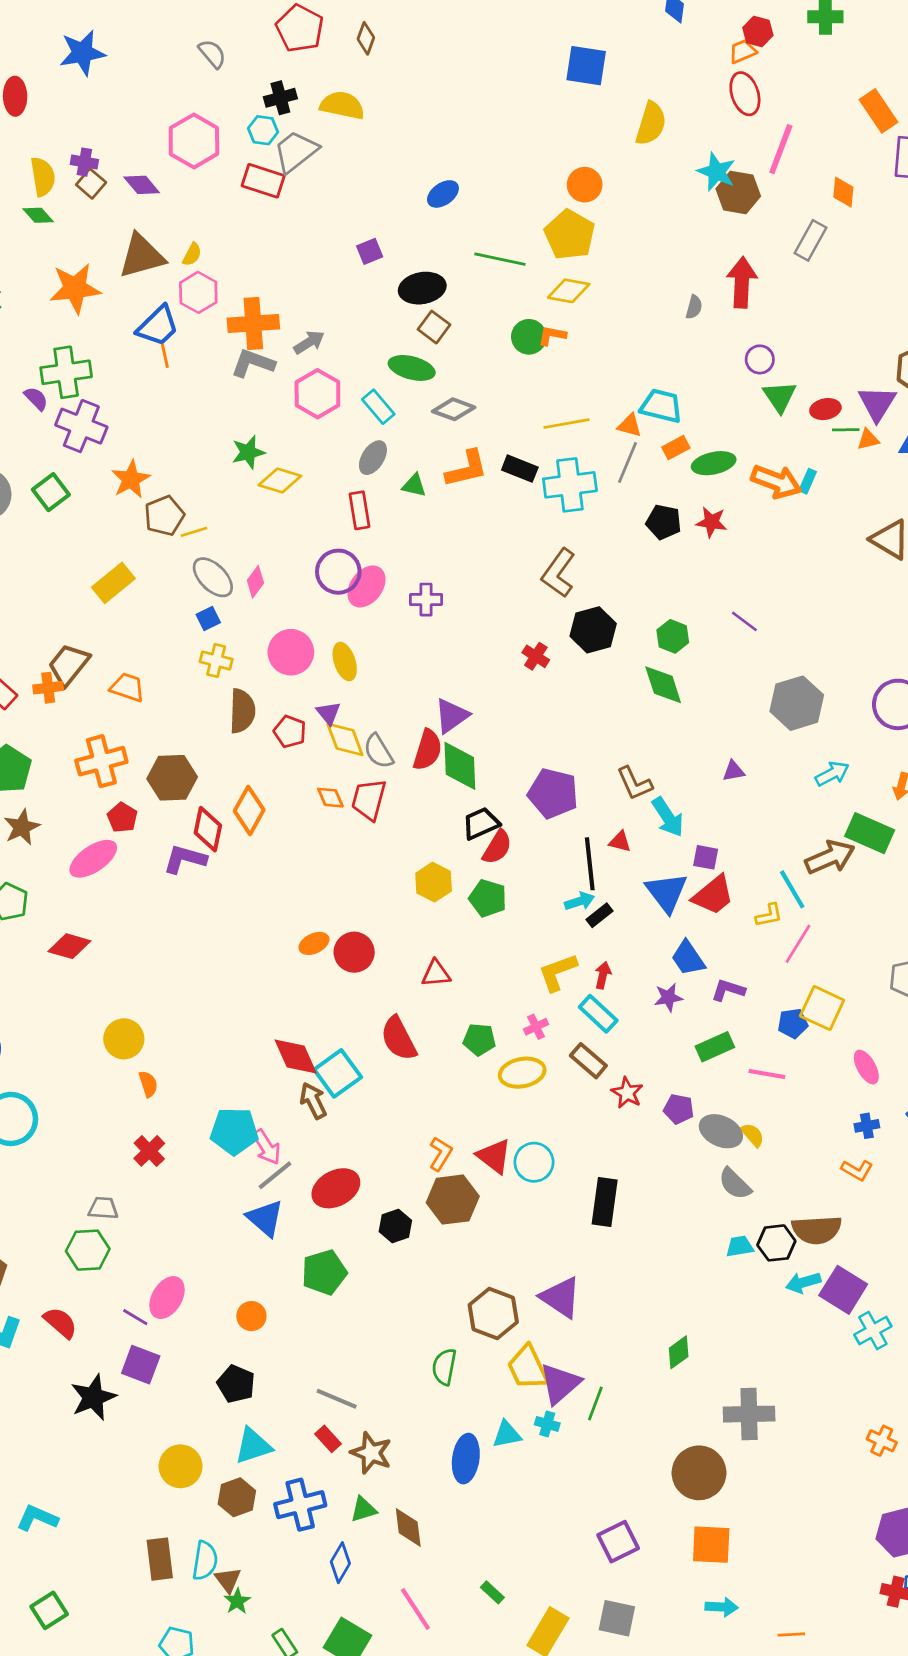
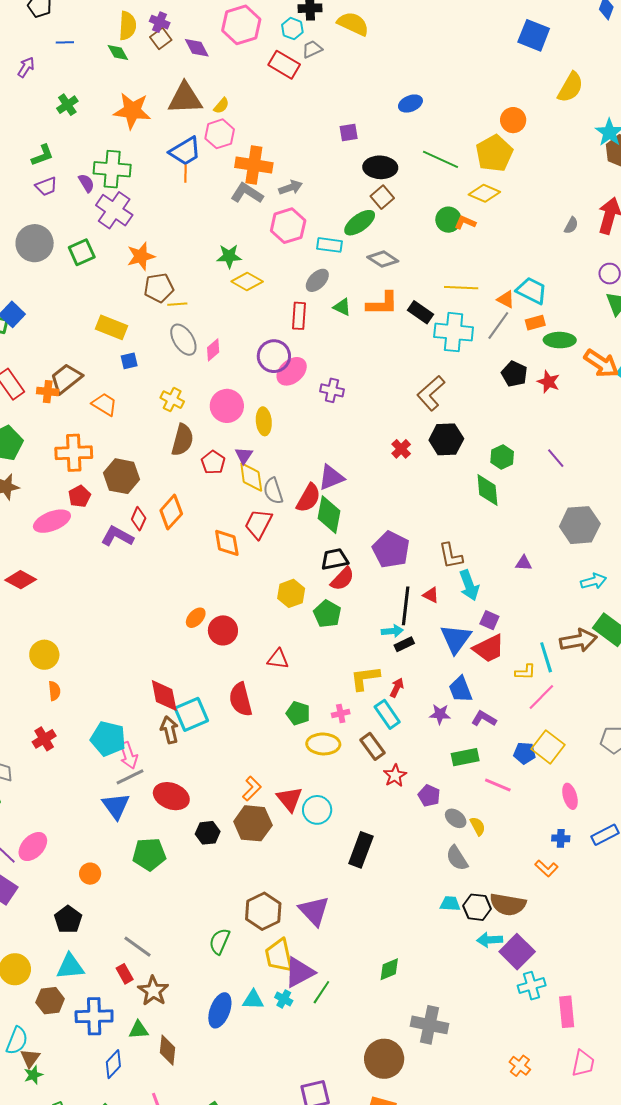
gray trapezoid: (296, 152) -> (312, 49), size x0.6
green ellipse: (412, 368) -> (360, 223), turned -64
cyan rectangle: (378, 407) -> (329, 245), turned -55
yellow rectangle: (113, 583) -> (111, 327), turned 48
blue square: (208, 619) -> (129, 361), moved
orange diamond: (330, 798) -> (227, 543), moved, size x1.4
red diamond: (208, 829) -> (139, 519), size x0.7
orange ellipse: (314, 943) -> (196, 618), turned -35
gray ellipse: (721, 1131) -> (456, 818), size x0.7
red ellipse: (336, 1188) -> (171, 796), turned 36

